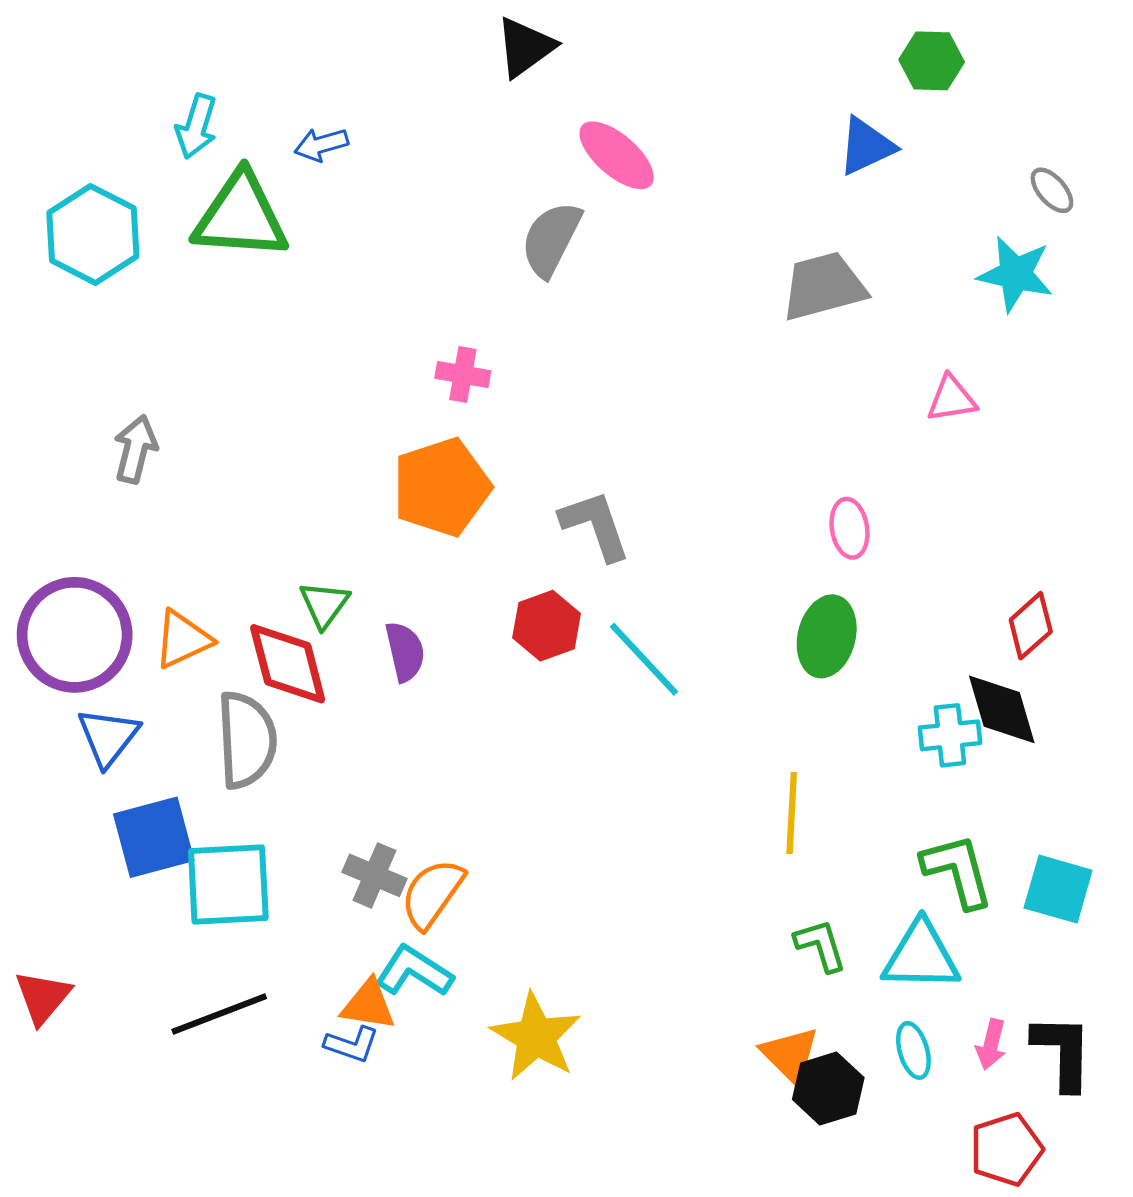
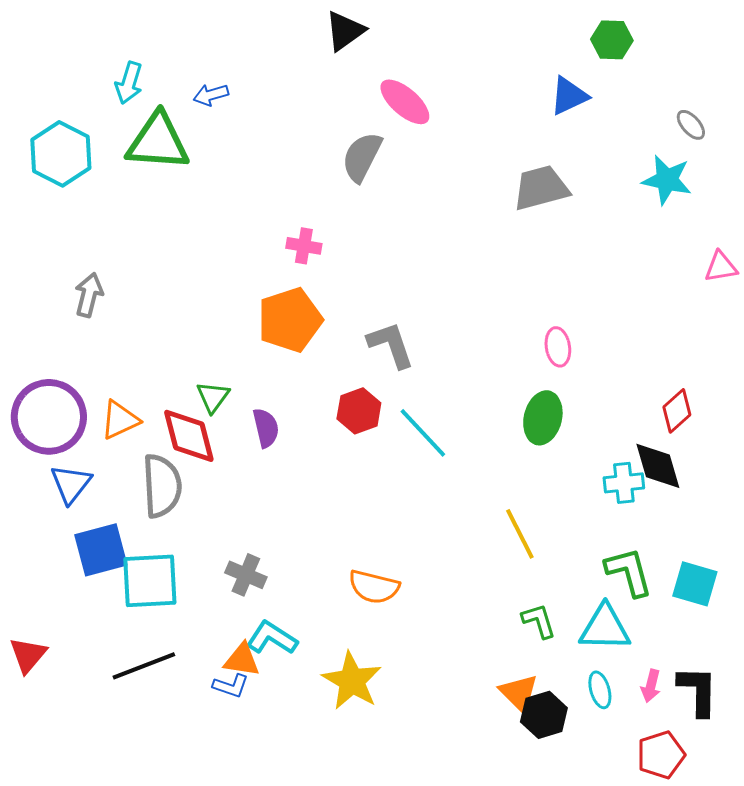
pink triangle: (951, 399) -> (721, 267), moved
yellow line: (792, 813) -> (520, 534), turned -30
orange semicircle: (432, 894) -> (374, 587), moved, turned -111

